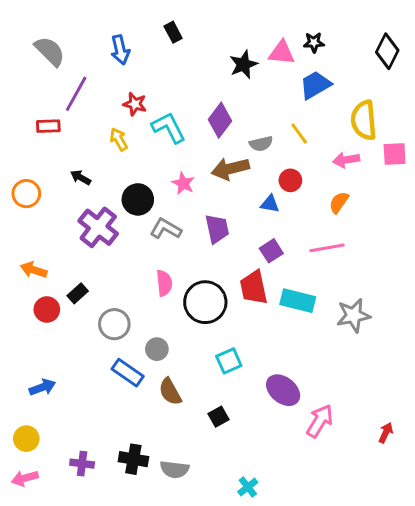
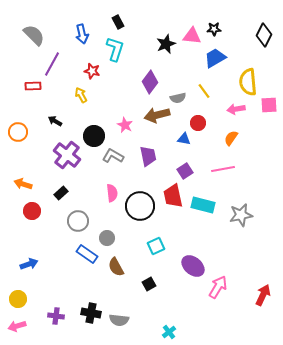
cyan L-shape: (169, 128) -> (115, 49), moved, turned 45
black rectangle: (78, 293) -> (61, 193), moved
red arrow: (386, 433) -> (263, 295), size x1.5

